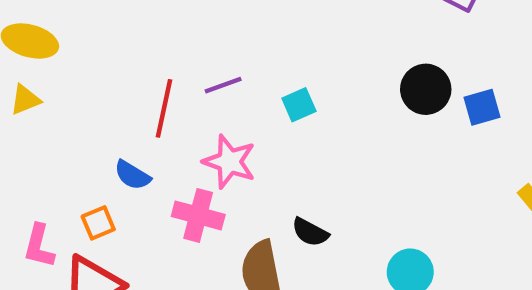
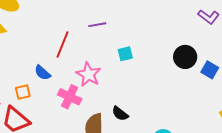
purple line: (223, 85) -> (97, 25), moved
blue square: (482, 107) -> (210, 70), turned 36

